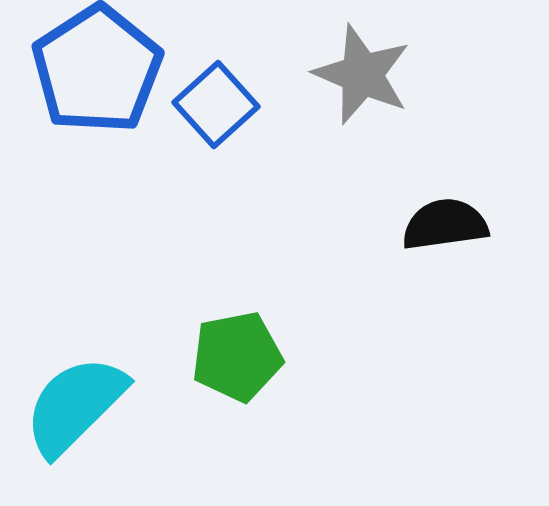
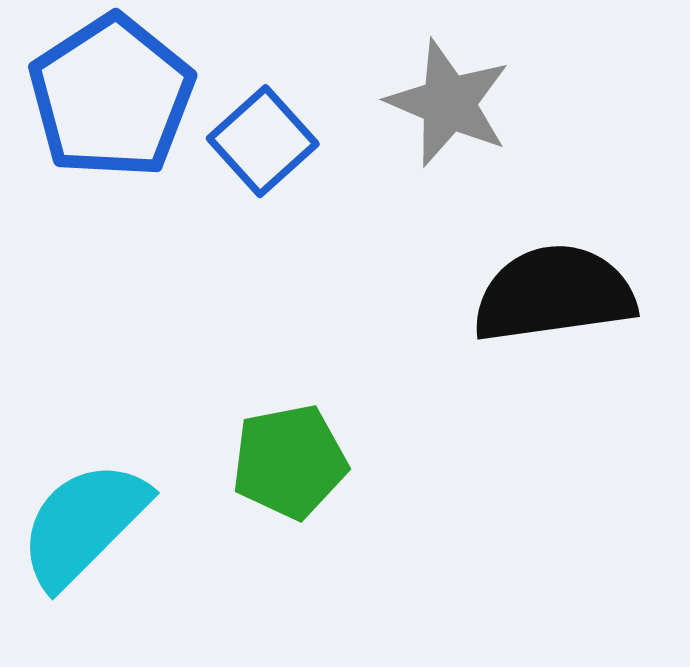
black semicircle: (445, 224) -> (554, 294), size x1.5

